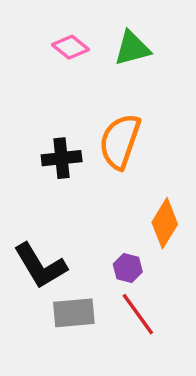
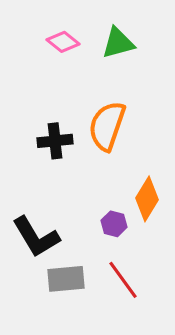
purple hexagon: (128, 268) -> (114, 224), moved

